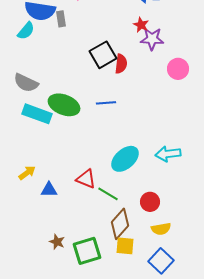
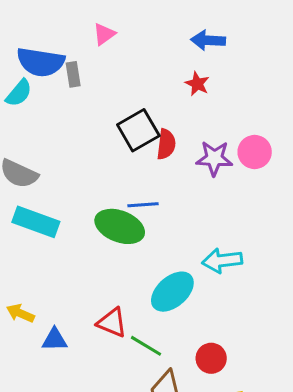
purple star: (152, 39) -> (214, 158), moved
green ellipse: (64, 105) -> (120, 226), moved
cyan arrow: (168, 154) -> (222, 261), moved
yellow arrow: (27, 173) -> (20, 313), turned -120

